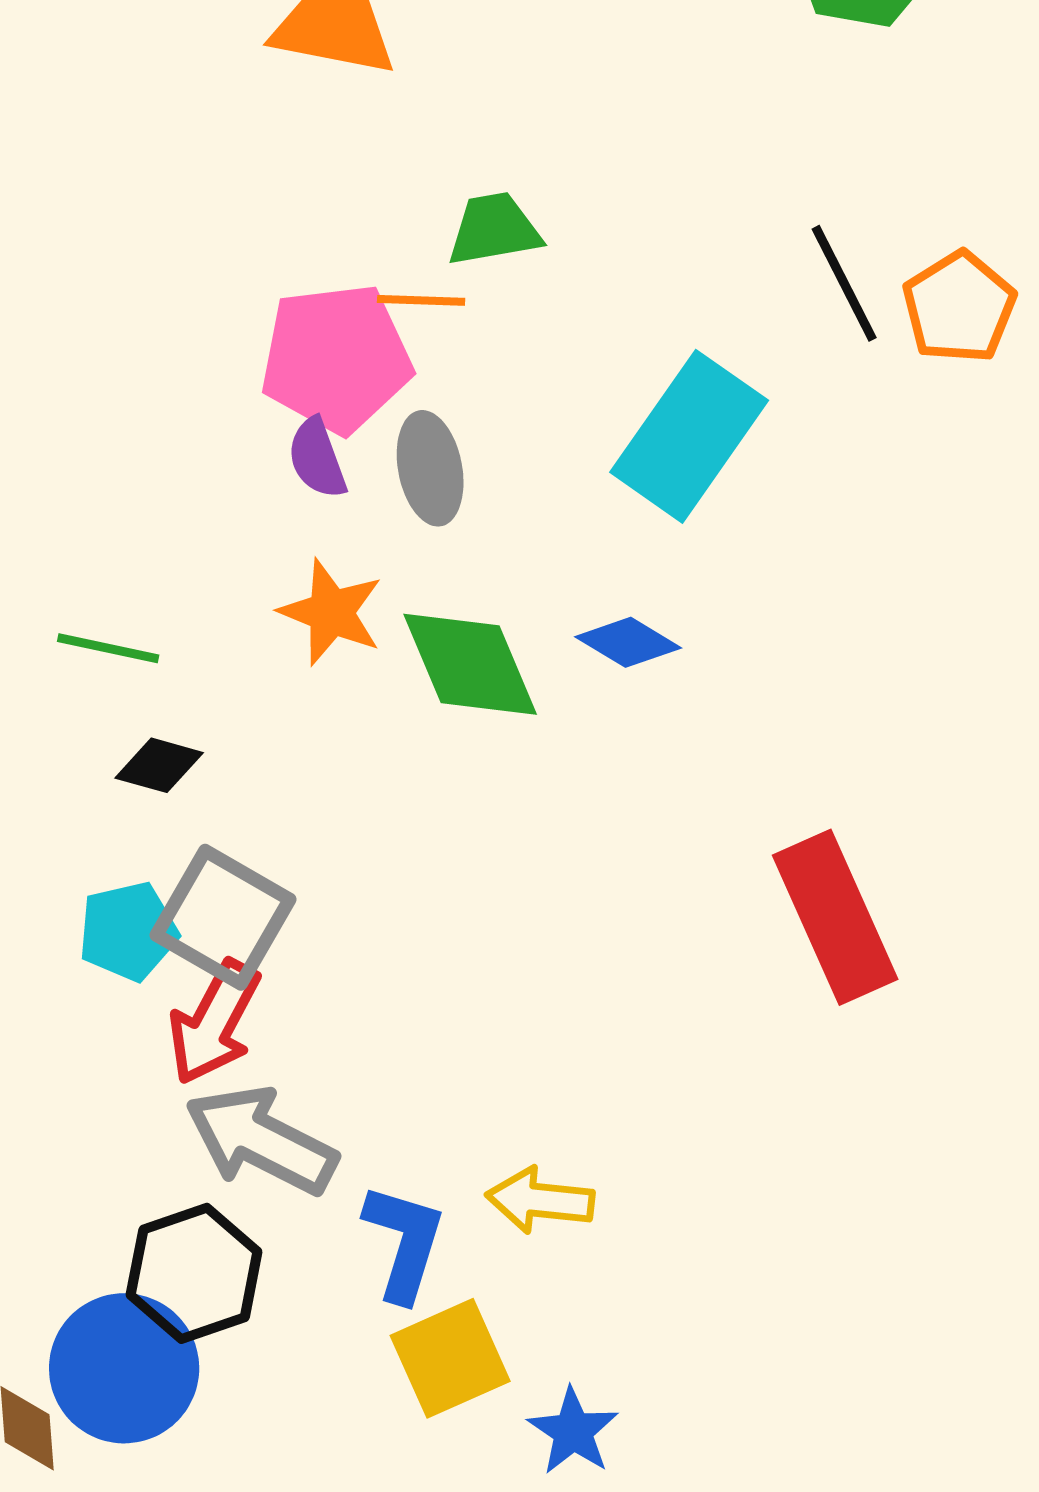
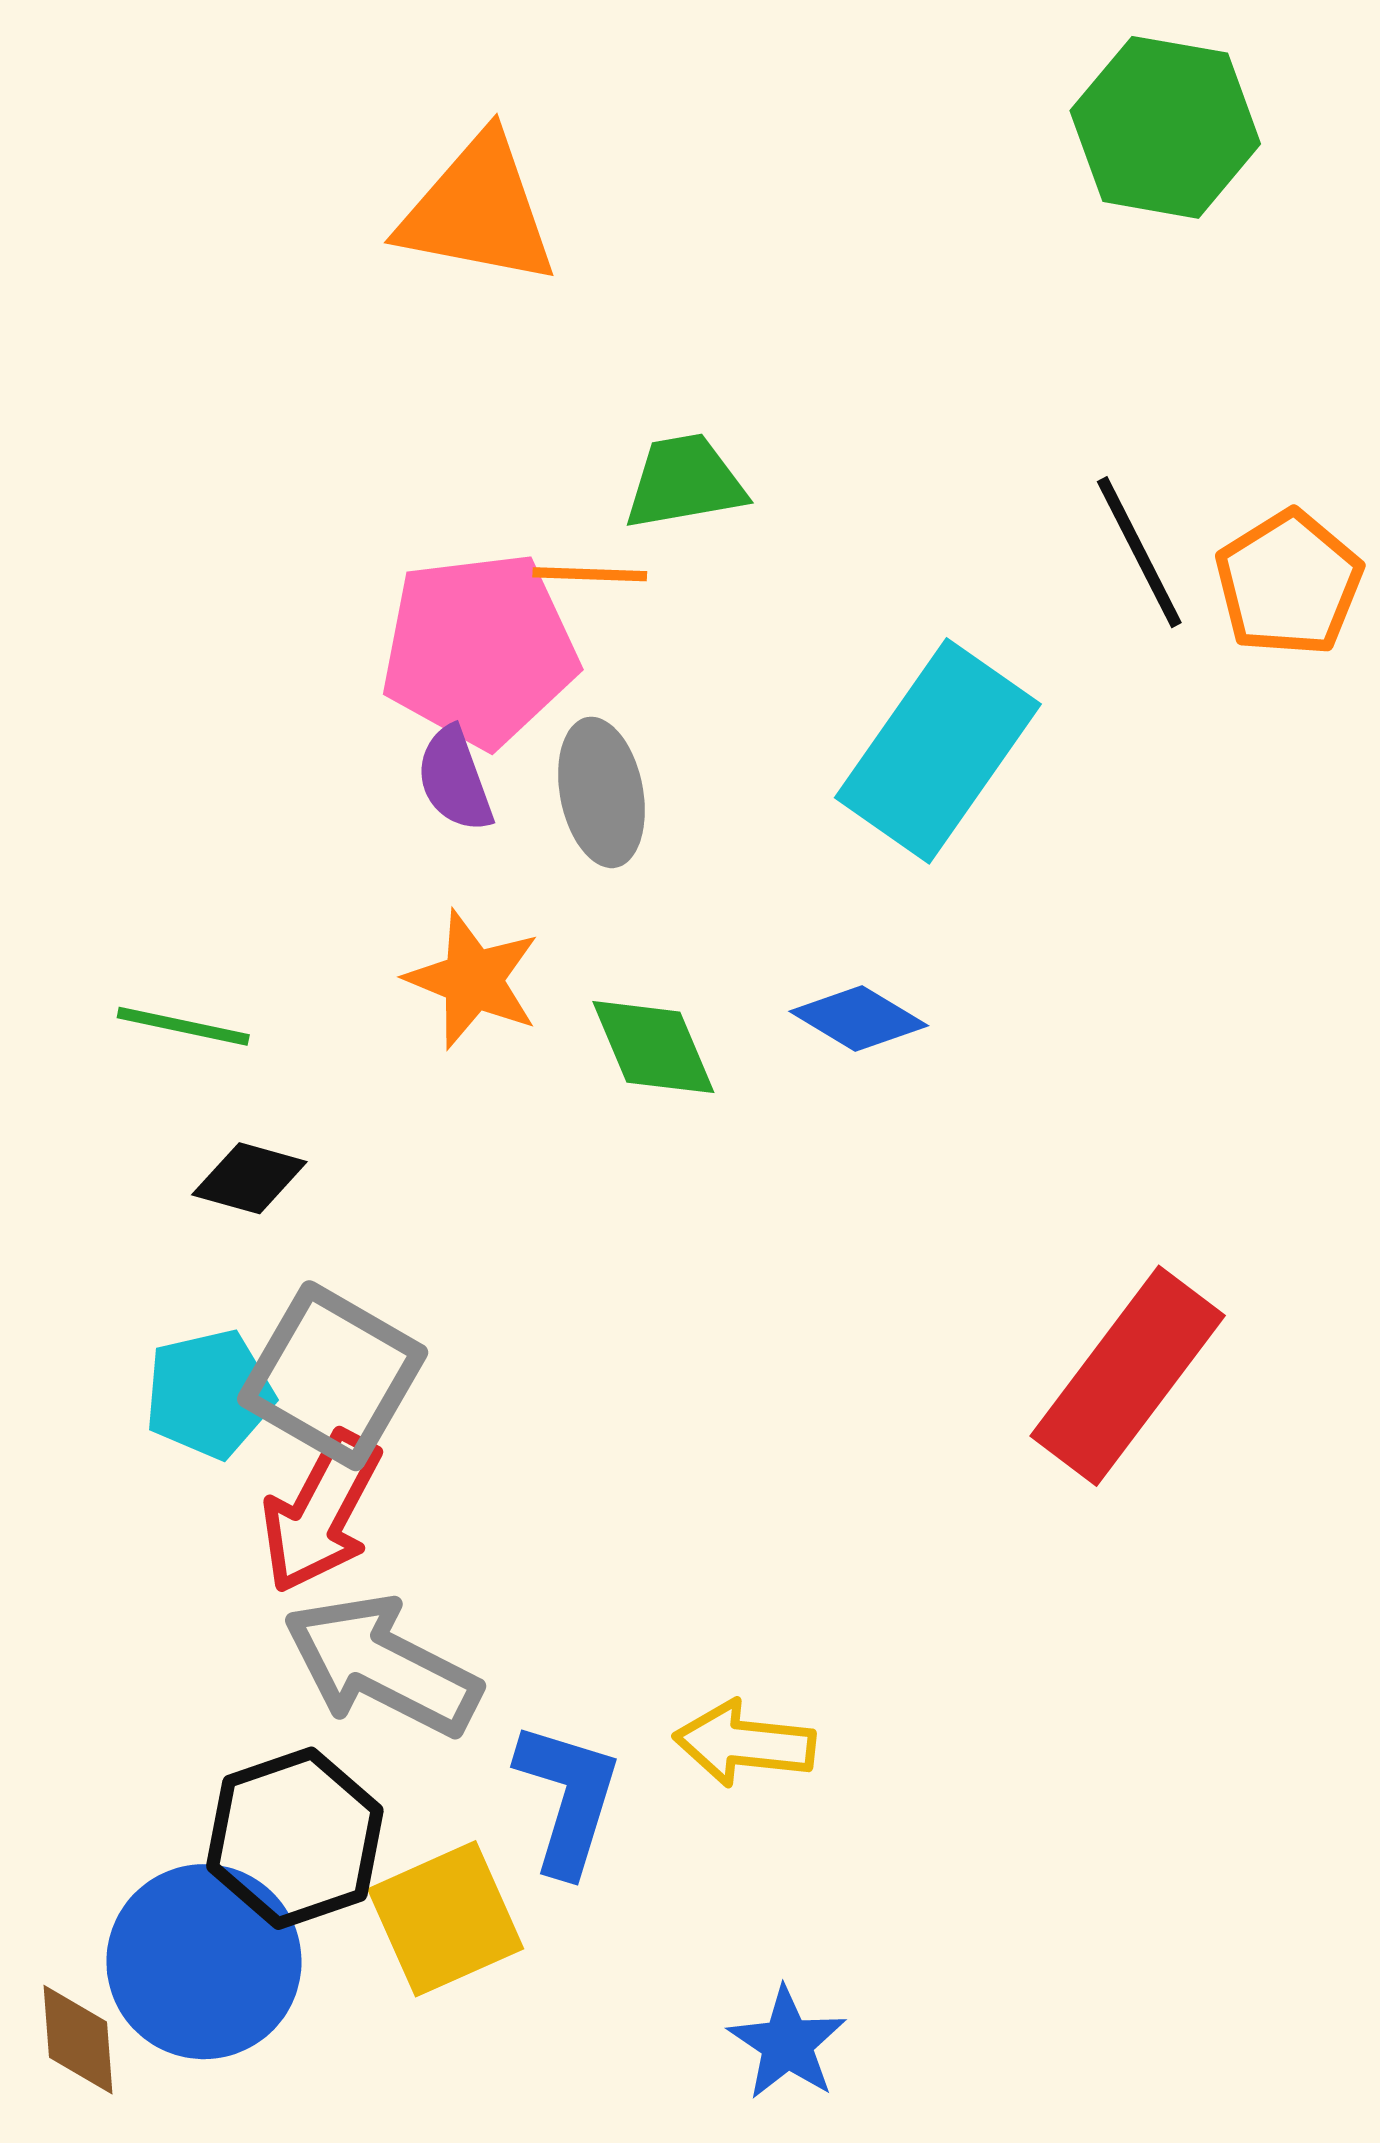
green diamond: (470, 664) -> (653, 1047), size x0.7
red rectangle: (835, 917) -> (1128, 1376), turned 61
yellow square: (450, 1358) -> (446, 1919), moved

